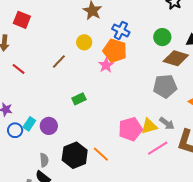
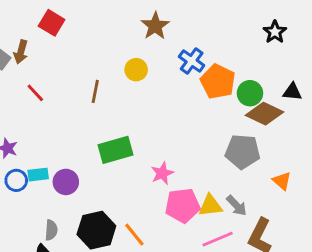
green circle: (162, 37) -> (250, 93), moved
orange pentagon: (115, 51) -> (218, 81), moved
brown line: (59, 62) -> (95, 91), turned -42
pink star: (106, 65) -> (162, 173), moved
green rectangle: (79, 99) -> (116, 150), size x1.6
cyan rectangle: (29, 124) -> (38, 175), turned 40

